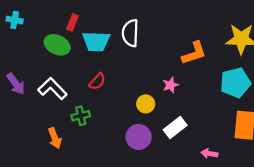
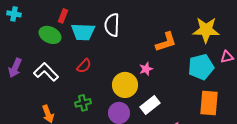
purple arrow: (16, 84) -> (15, 68), turned 60
yellow circle: (146, 104) -> (125, 85), size x1.6
green cross: (81, 116) -> (83, 103), moved

